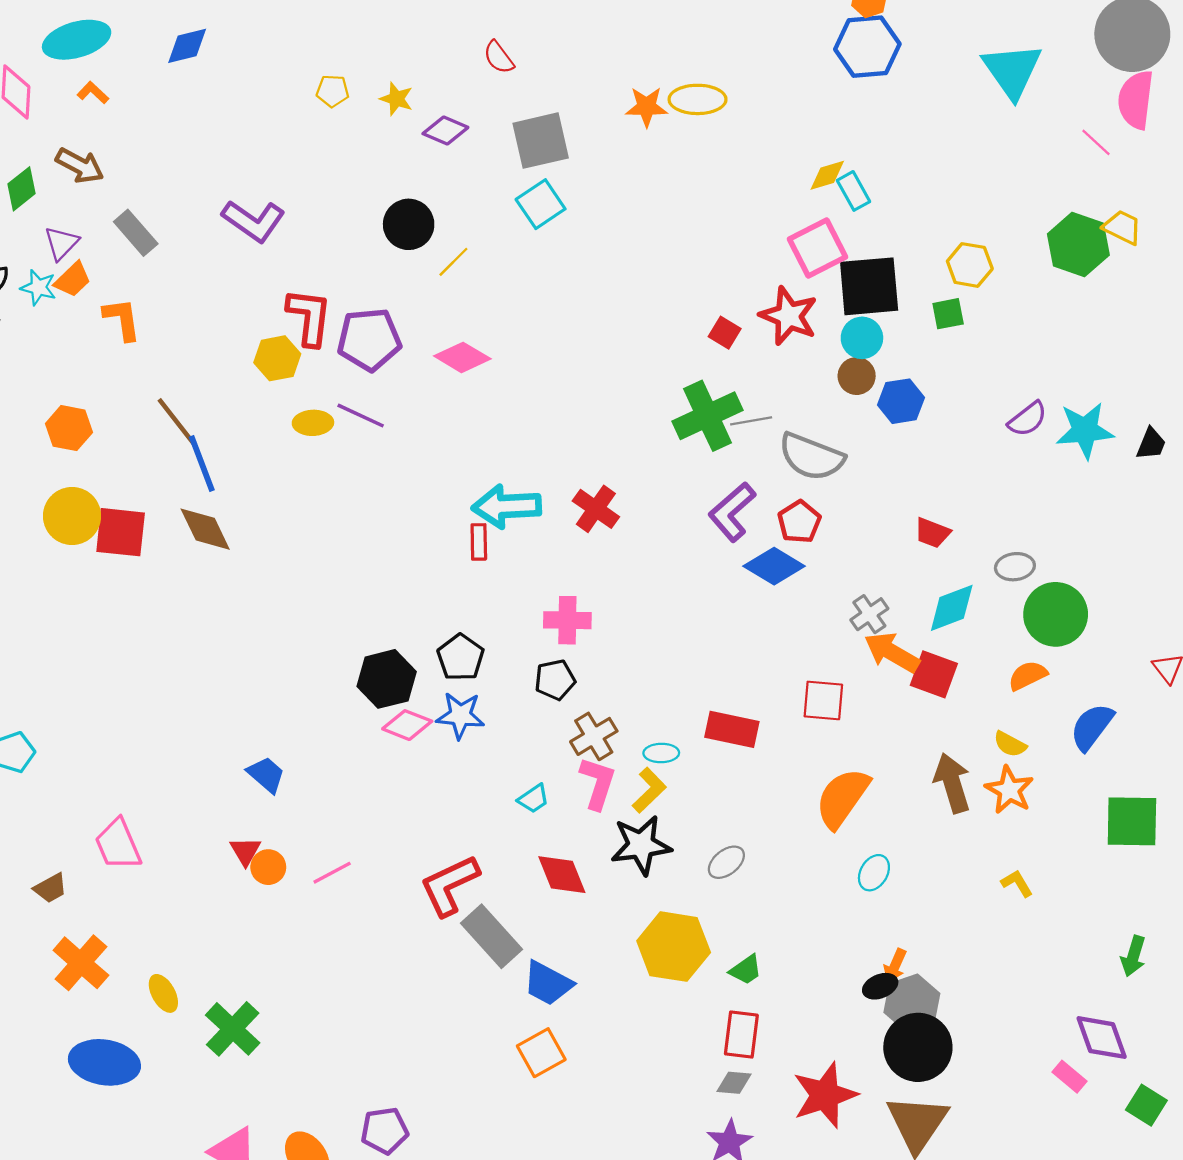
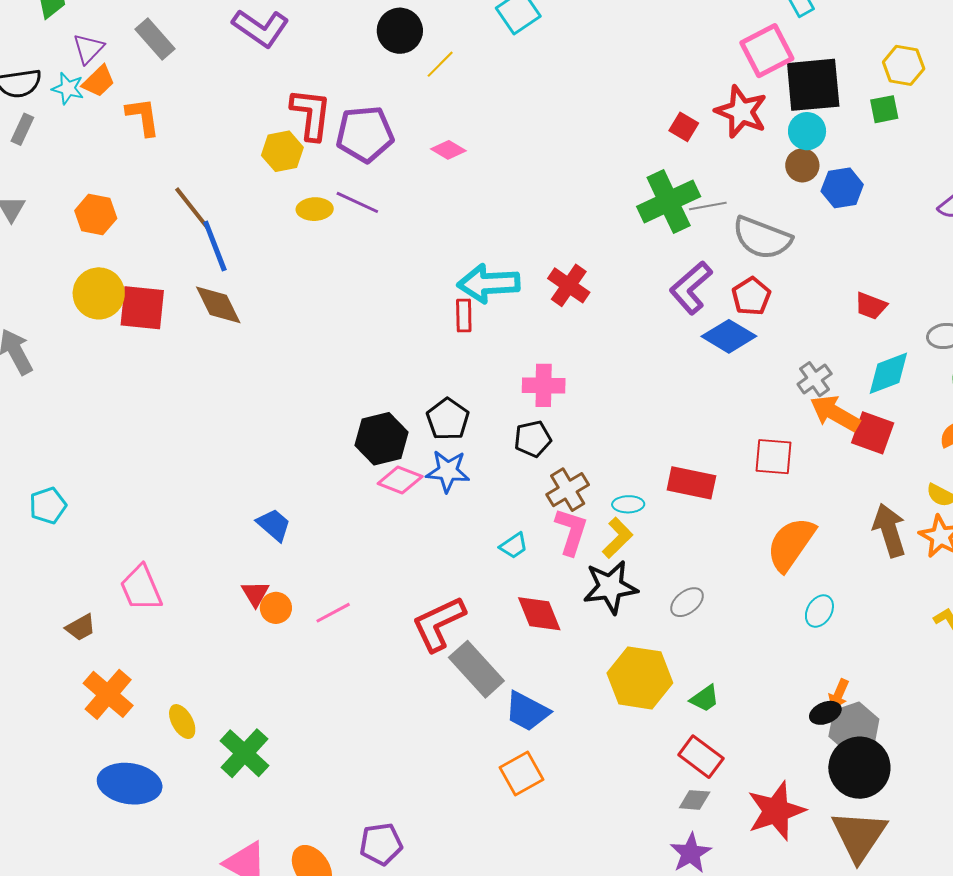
pink diamond: (462, 357) -> (448, 150), size x0.7
red rectangle: (741, 1035) -> (701, 757), turned -60

